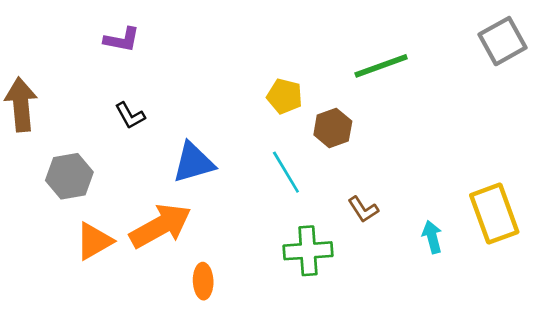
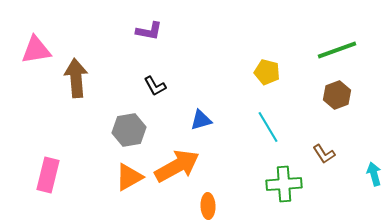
brown hexagon: (333, 128) -> (337, 95), moved
blue triangle: (193, 162) -> (201, 120), size x0.7
gray hexagon: (69, 176) -> (129, 130), moved

